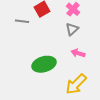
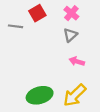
green ellipse: (44, 64) -> (40, 95), moved

